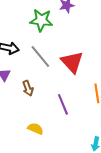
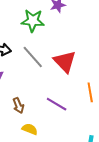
brown arrow: (28, 88) -> (18, 105), moved
purple line: (63, 104) -> (57, 104), turned -35

